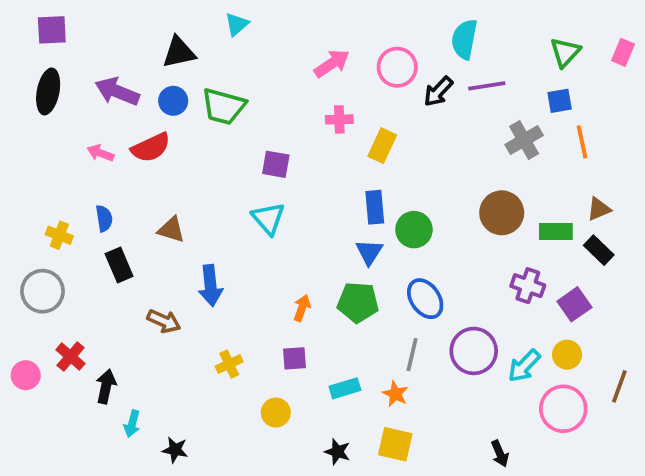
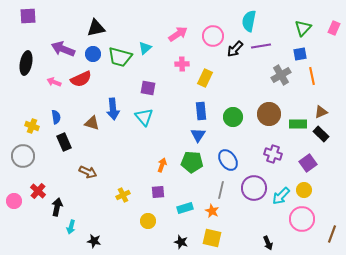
cyan triangle: (237, 24) -> (145, 48), moved
black ellipse: (48, 91) -> (26, 63), moved
green circle: (414, 230) -> (233, 117), moved
blue arrow: (211, 286) -> (113, 109), moved
purple cross: (528, 286) -> (273, 154), moved
brown line: (619, 386) -> (332, 234), moved

